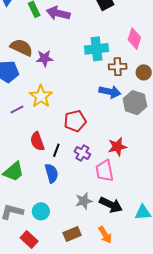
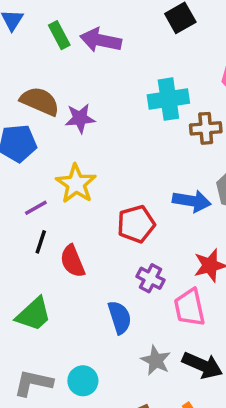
blue arrow: (110, 92) -> (192, 201), moved
black line: (56, 150) -> (41, 242), moved
blue semicircle: (52, 173) -> (120, 317), moved
gray star: (84, 201) -> (156, 360), turned -30

